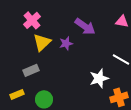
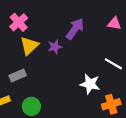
purple arrow: (85, 26) -> (75, 29), turned -90
white star: (99, 78) -> (90, 84), turned 30

